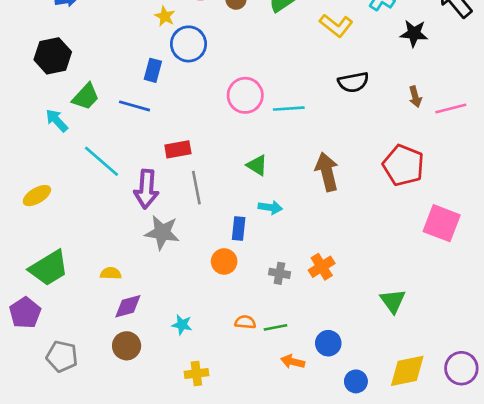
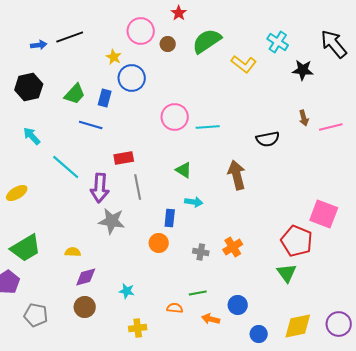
black semicircle: (353, 82) -> (268, 139), moved
green trapezoid: (86, 97) -> (75, 94), moved
red pentagon: (403, 165) -> (297, 241), moved
orange semicircle: (245, 322) -> (175, 308), moved

